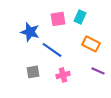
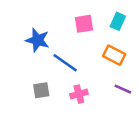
cyan rectangle: (80, 17) -> (118, 21), moved
pink square: (58, 19) -> (84, 24), moved

